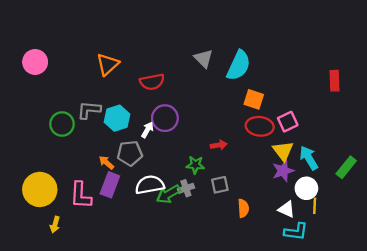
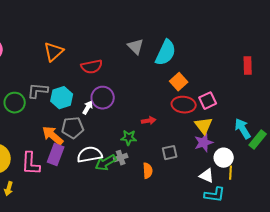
orange square: (254, 99) -> (179, 82), turned 30
cyan arrow: (309, 158) -> (243, 129), moved
orange arrow: (106, 163) -> (53, 136), size x1.6
gray square: (220, 185) -> (170, 153), moved
orange semicircle: (243, 208) -> (148, 171), moved

